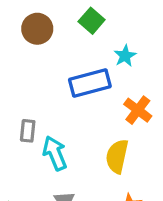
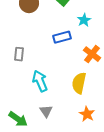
blue rectangle: (90, 83) -> (62, 37), size x0.7
gray rectangle: (28, 131) -> (19, 54), moved

